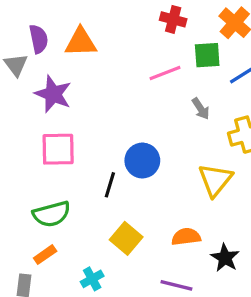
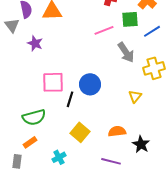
purple star: (53, 94) -> (35, 43), size x0.7
gray arrow: (201, 109) -> (126, 52), size x1.5
pink square: (58, 149) -> (53, 82), moved
yellow triangle: (215, 180) -> (135, 96), size x0.6

